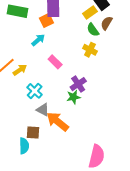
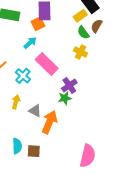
pink rectangle: (55, 62) -> (47, 64), size x1.6
yellow arrow: (20, 70) -> (16, 102), moved, turned -40
cyan cross: (35, 91) -> (23, 76), moved
orange arrow: (58, 121) -> (49, 122), turned 75
brown square: (33, 132) -> (34, 151), moved

